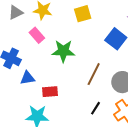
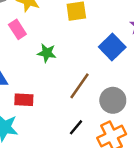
green star: (63, 51) -> (47, 53), size x0.7

